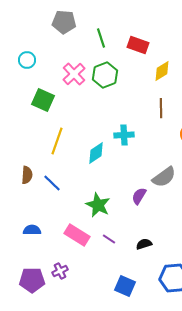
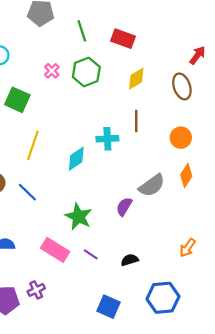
yellow diamond: (162, 71) -> (136, 79), moved
pink cross: (74, 74) -> (52, 71), size x0.6
brown line: (161, 108) -> (136, 121), moved

